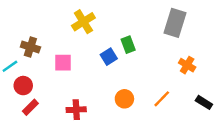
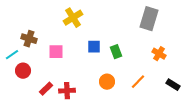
green rectangle: (128, 45) -> (116, 52), moved
blue square: (109, 57) -> (94, 47), turned 32
red rectangle: (30, 107) -> (46, 89), moved

